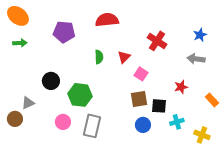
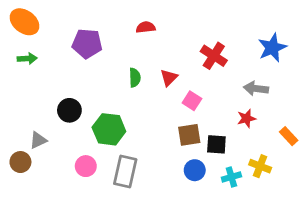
red semicircle: (107, 20) -> (146, 27), size x0.6
blue star: (200, 35) -> (272, 48), size x1.5
gray arrow: (196, 59) -> (256, 88), moved
cyan cross: (177, 122) -> (231, 177), moved
yellow cross: (202, 135) -> (260, 166), moved

